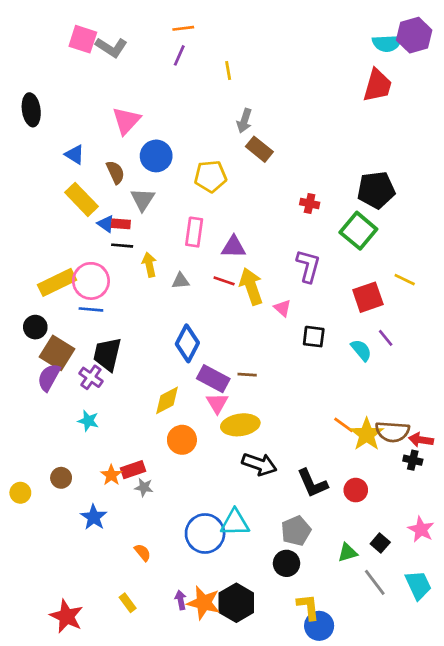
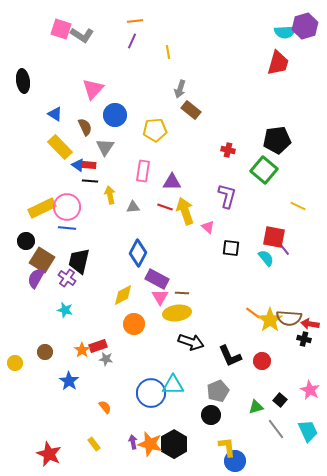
red square: (368, 297) -> (274, 237), moved, turned 30
brown line: (247, 375) -> (182, 293), moved

